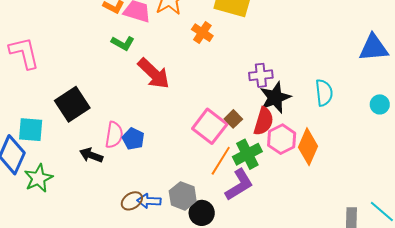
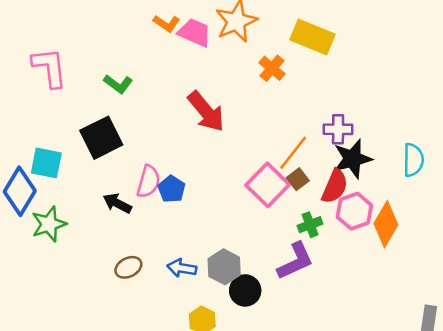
green L-shape: (123, 43) -> (118, 84), moved
green cross: (247, 154) -> (310, 225), size x0.7
orange line: (221, 161) -> (293, 153), moved
brown ellipse: (132, 201) -> (128, 267), moved

